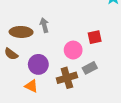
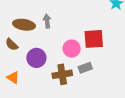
red square: (95, 37) -> (94, 39), size x1.5
orange triangle: (31, 86) -> (13, 78), moved

